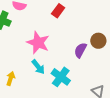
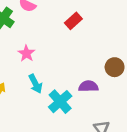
pink star: (38, 43) -> (26, 53), moved, size x0.6
purple semicircle: (80, 50) -> (88, 86), moved, turned 49

